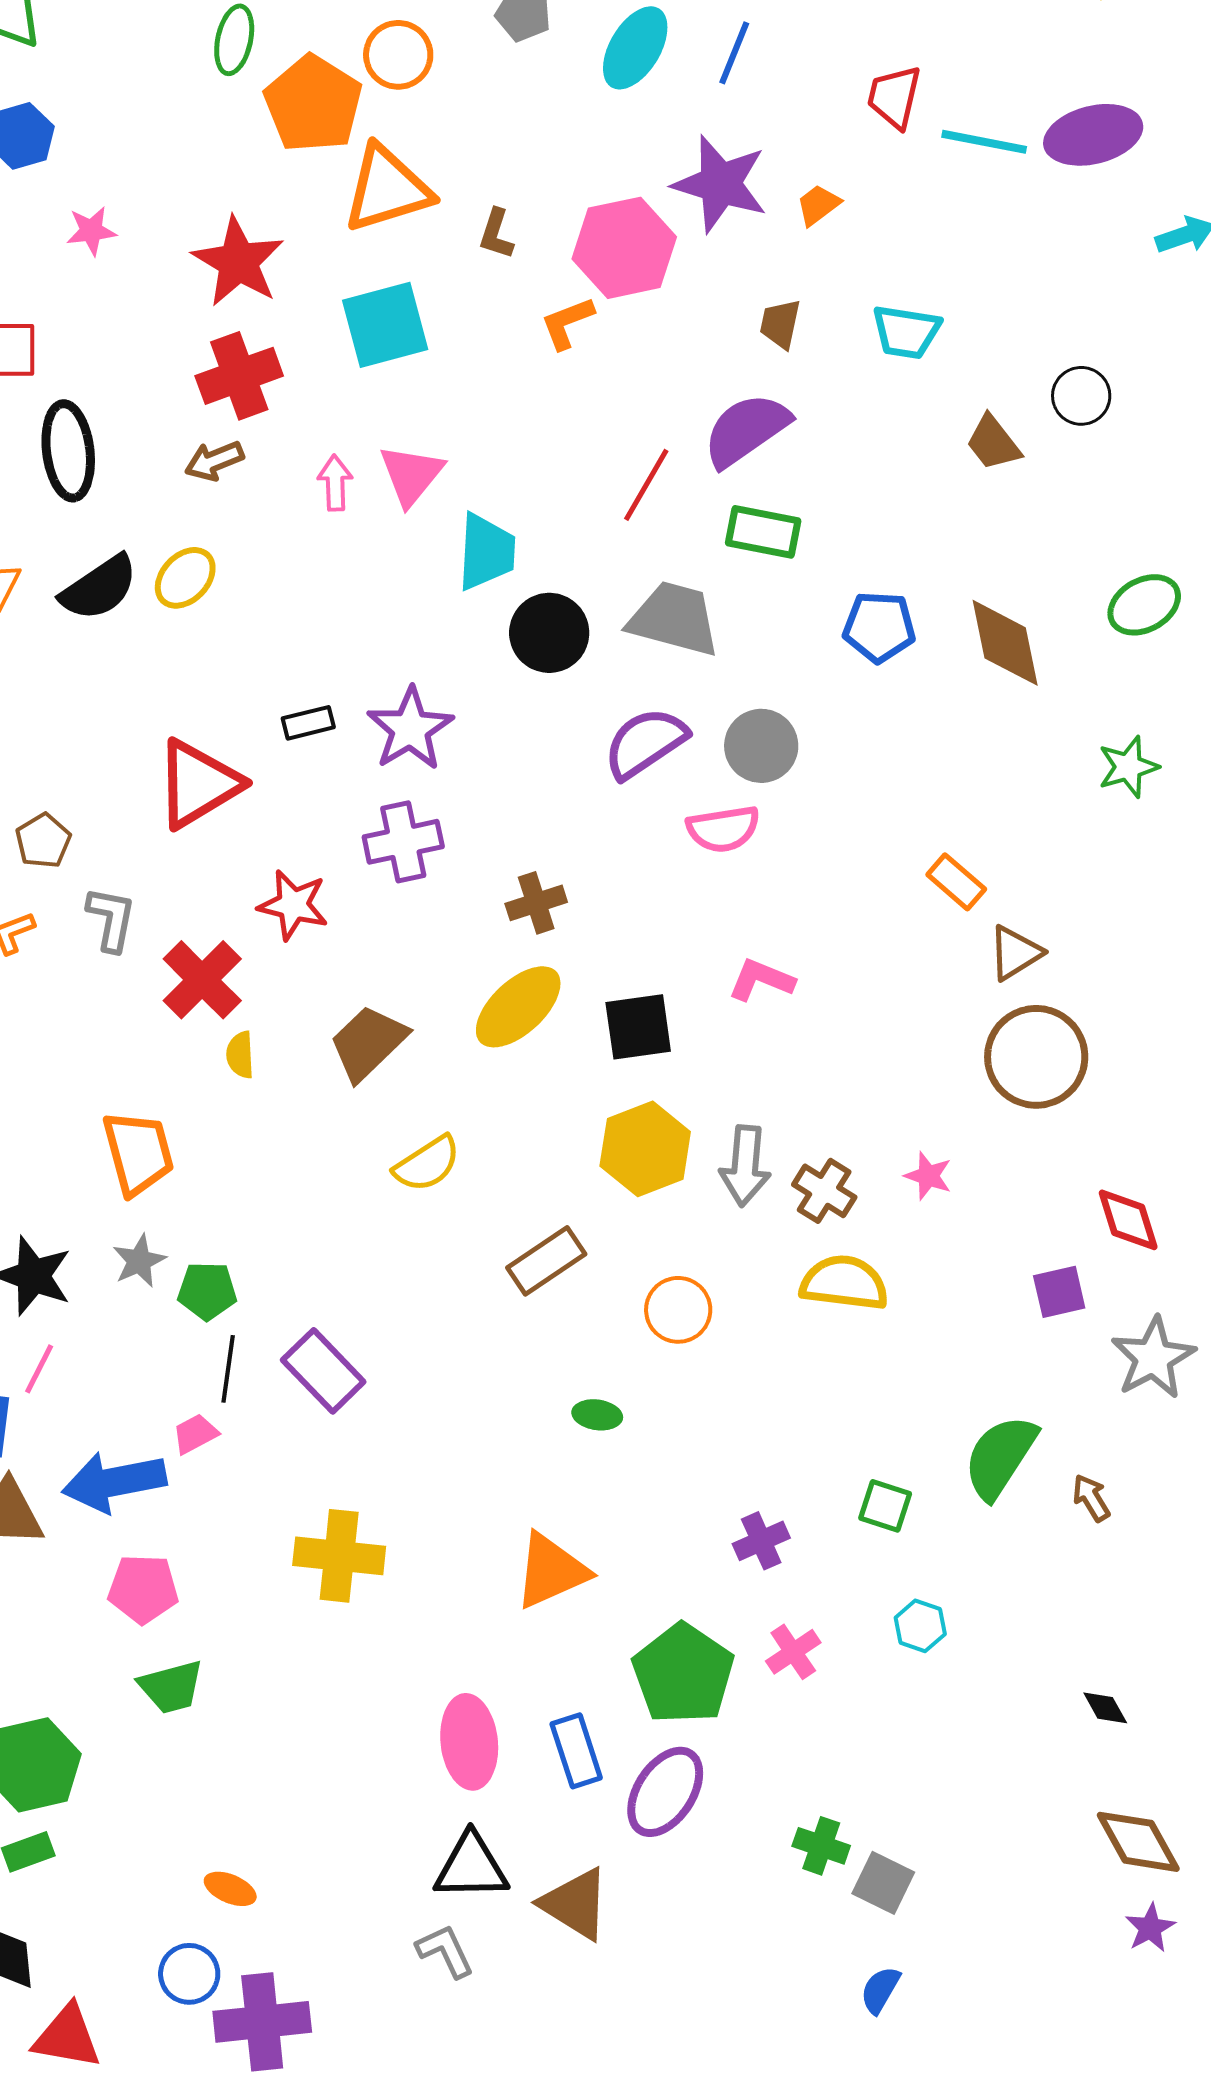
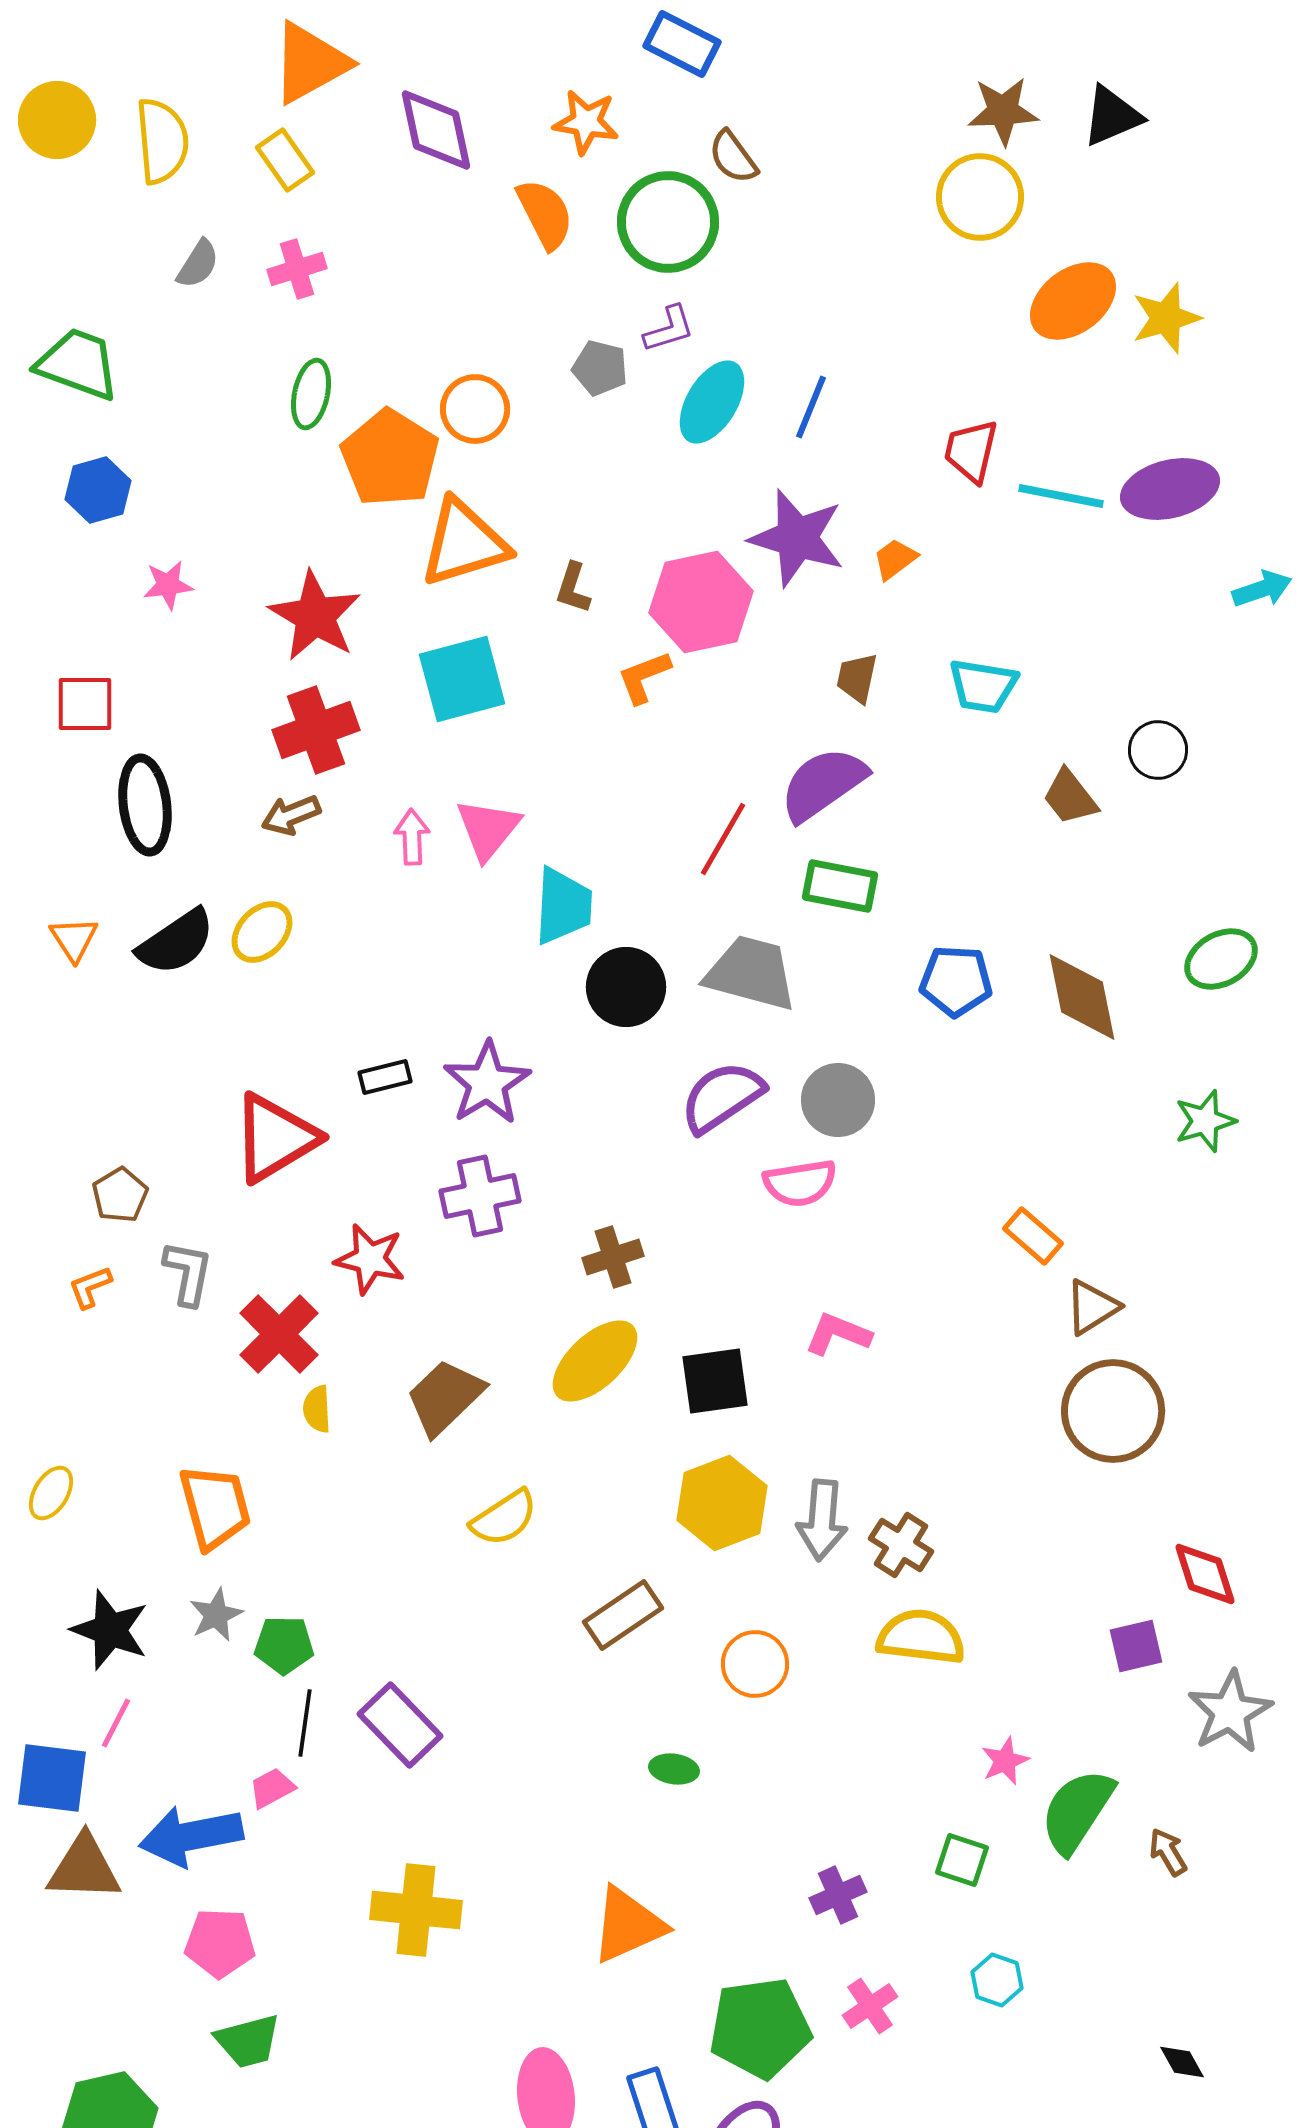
pink star: (928, 1176) -> (1005, 1761), moved, turned 30
green pentagon: (683, 1674) -> (760, 2028), turned 30

